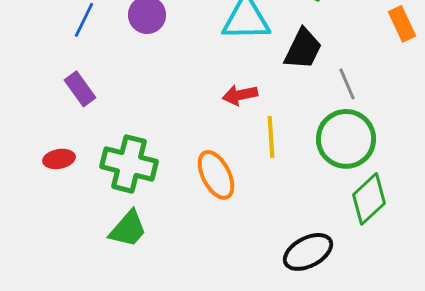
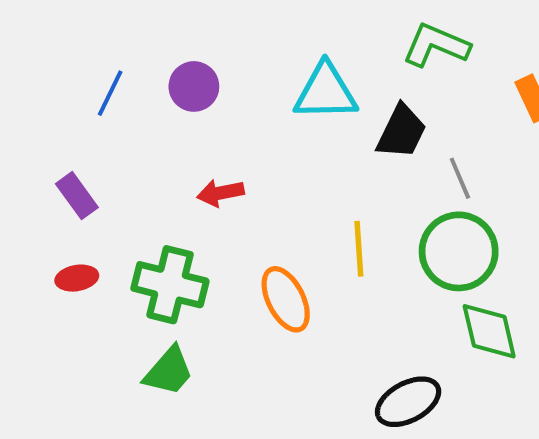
purple rectangle: (80, 89) -> (77, 196), moved
red arrow: (240, 95) -> (221, 193), moved
green diamond: (369, 199) -> (489, 331), turned -60

